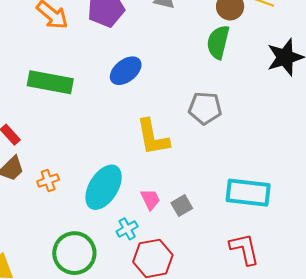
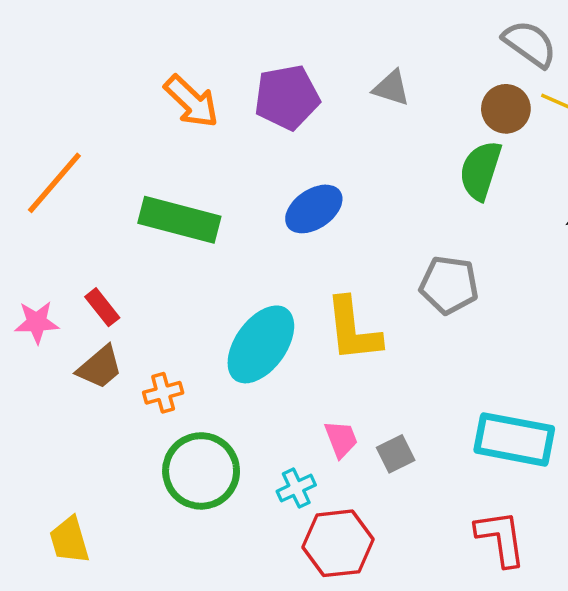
cyan ellipse: (104, 187) -> (261, 344), moved
green circle: (74, 253) -> (201, 471), moved

